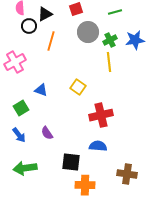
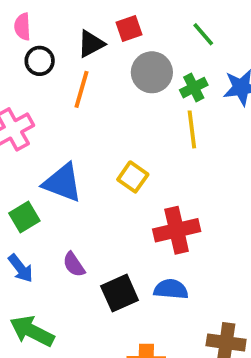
green line: (115, 12) -> (203, 34), turned 64
black triangle: (45, 14) -> (91, 44), moved
blue triangle: (41, 90) -> (62, 183), size x1.6
black square: (71, 162) -> (120, 293), moved, turned -30
green arrow: (25, 168) -> (32, 331), turned 35

